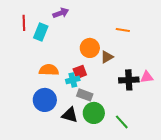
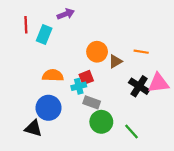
orange line: (123, 30) -> (141, 52), moved
pink triangle: (147, 77) -> (158, 83), size x1.5
black cross: (129, 80) -> (139, 86), turned 36
black triangle: (70, 115) -> (33, 128), moved

